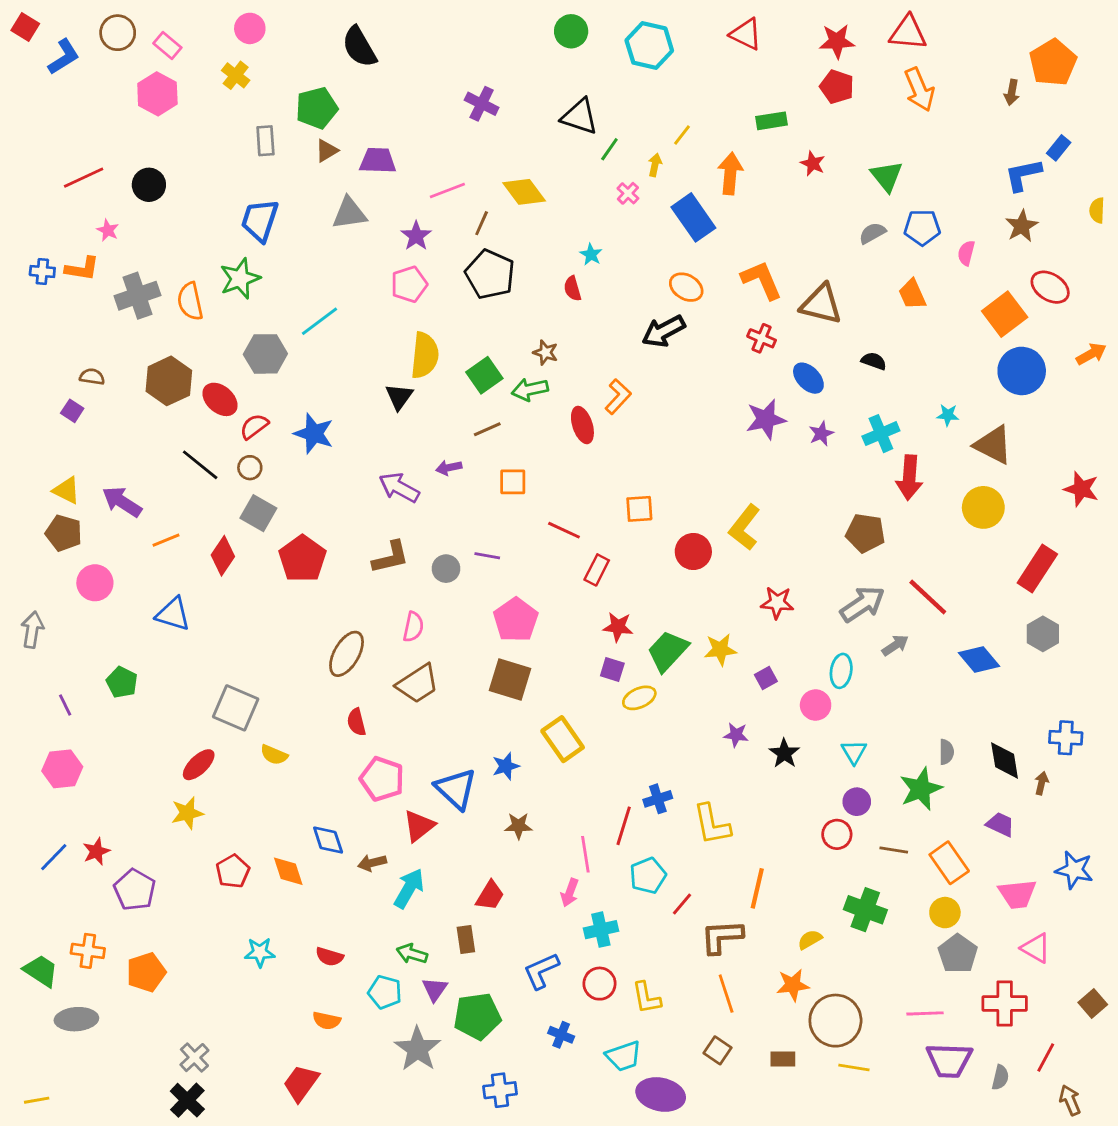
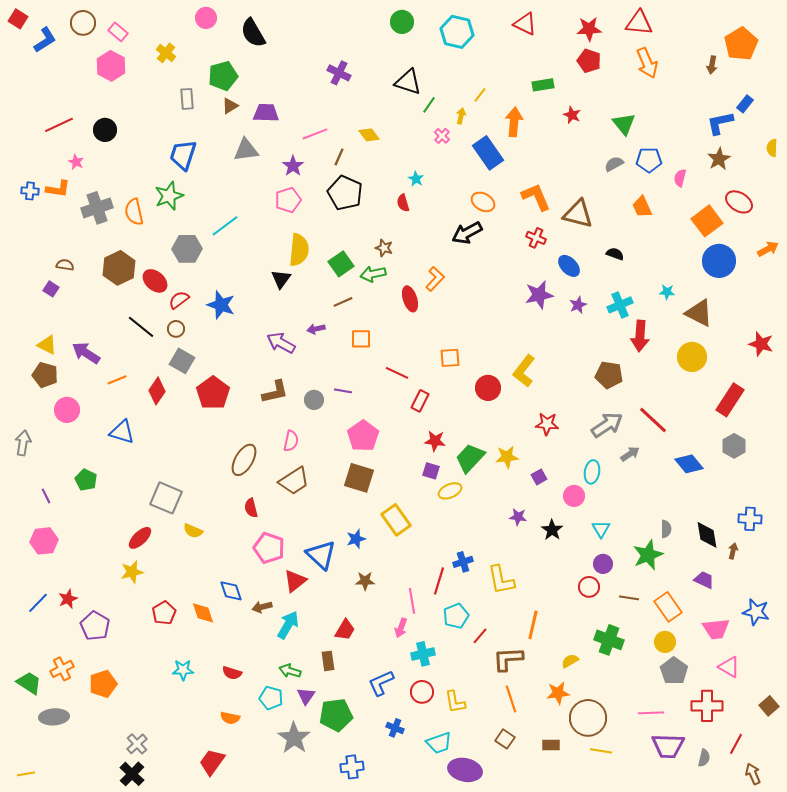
pink circle: (250, 28) -> (206, 18), moved
yellow diamond: (524, 192) -> (369, 135), size x0.7
orange cross: (88, 951) -> (62, 669), turned -35

